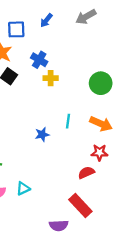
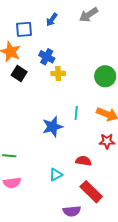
blue star: (42, 134) -> (53, 127), size x1.5
red semicircle: (86, 173) -> (83, 161), moved, turned 35
cyan triangle: (23, 189) -> (56, 175), moved

